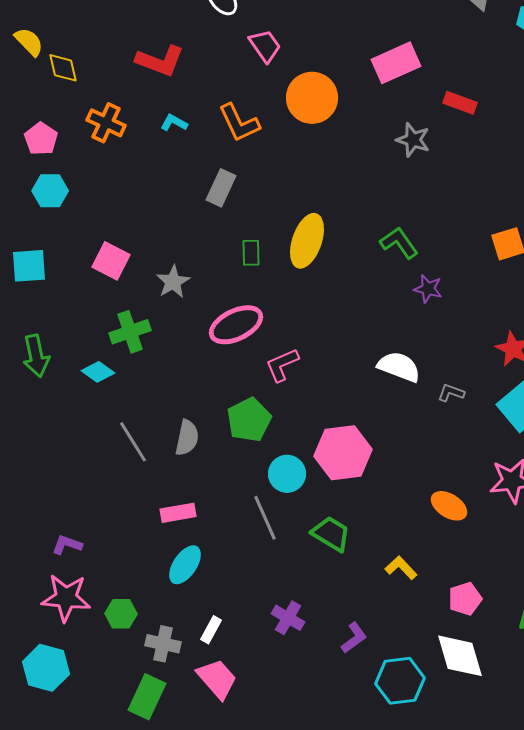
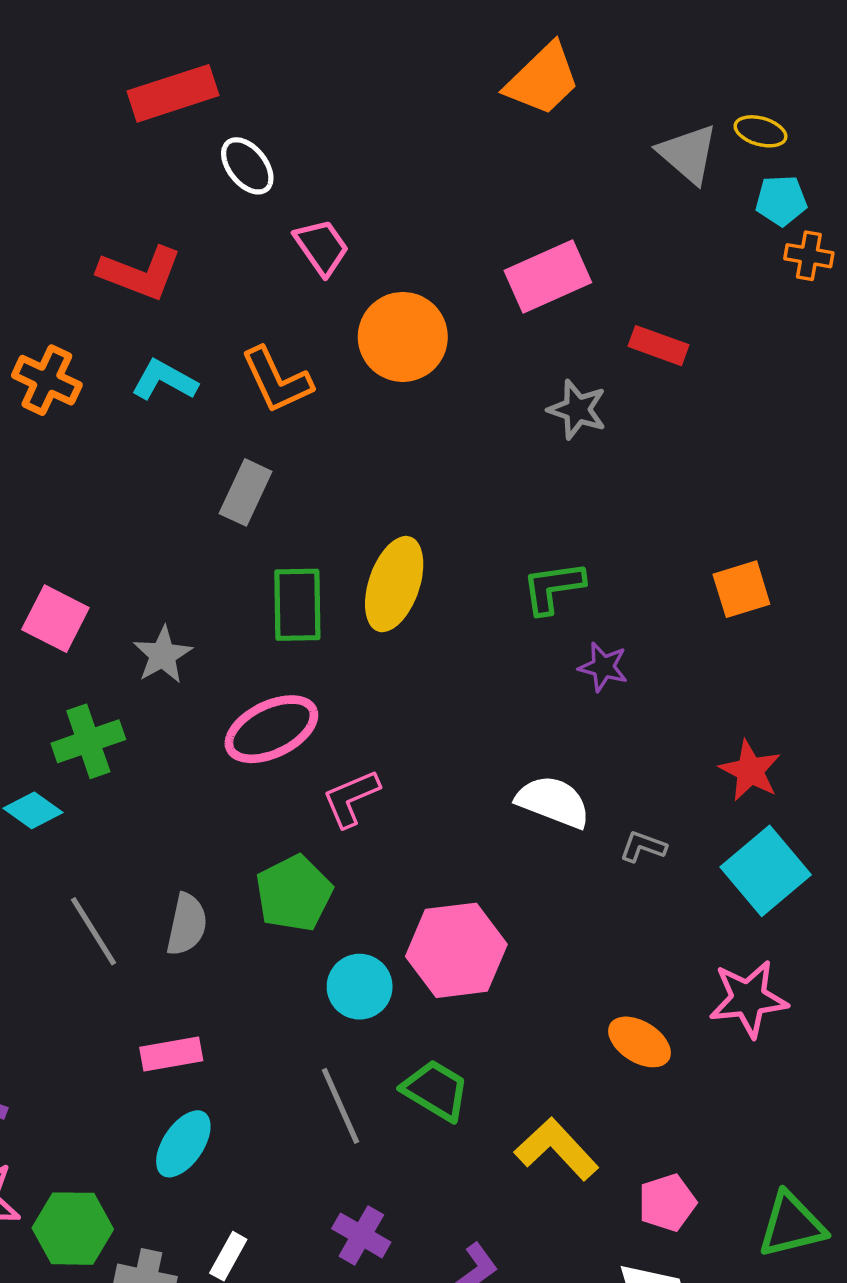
cyan L-shape: (174, 123) -> (164, 380), size x1.4
green L-shape: (399, 243) -> (553, 587), turned -63
green rectangle: (251, 253) -> (297, 605), size x1.6
gray line: (265, 518) -> (341, 1106), moved
yellow L-shape: (401, 568) -> (557, 1149), size x1.5
green hexagon: (121, 614) -> (73, 1229), size x1.4

